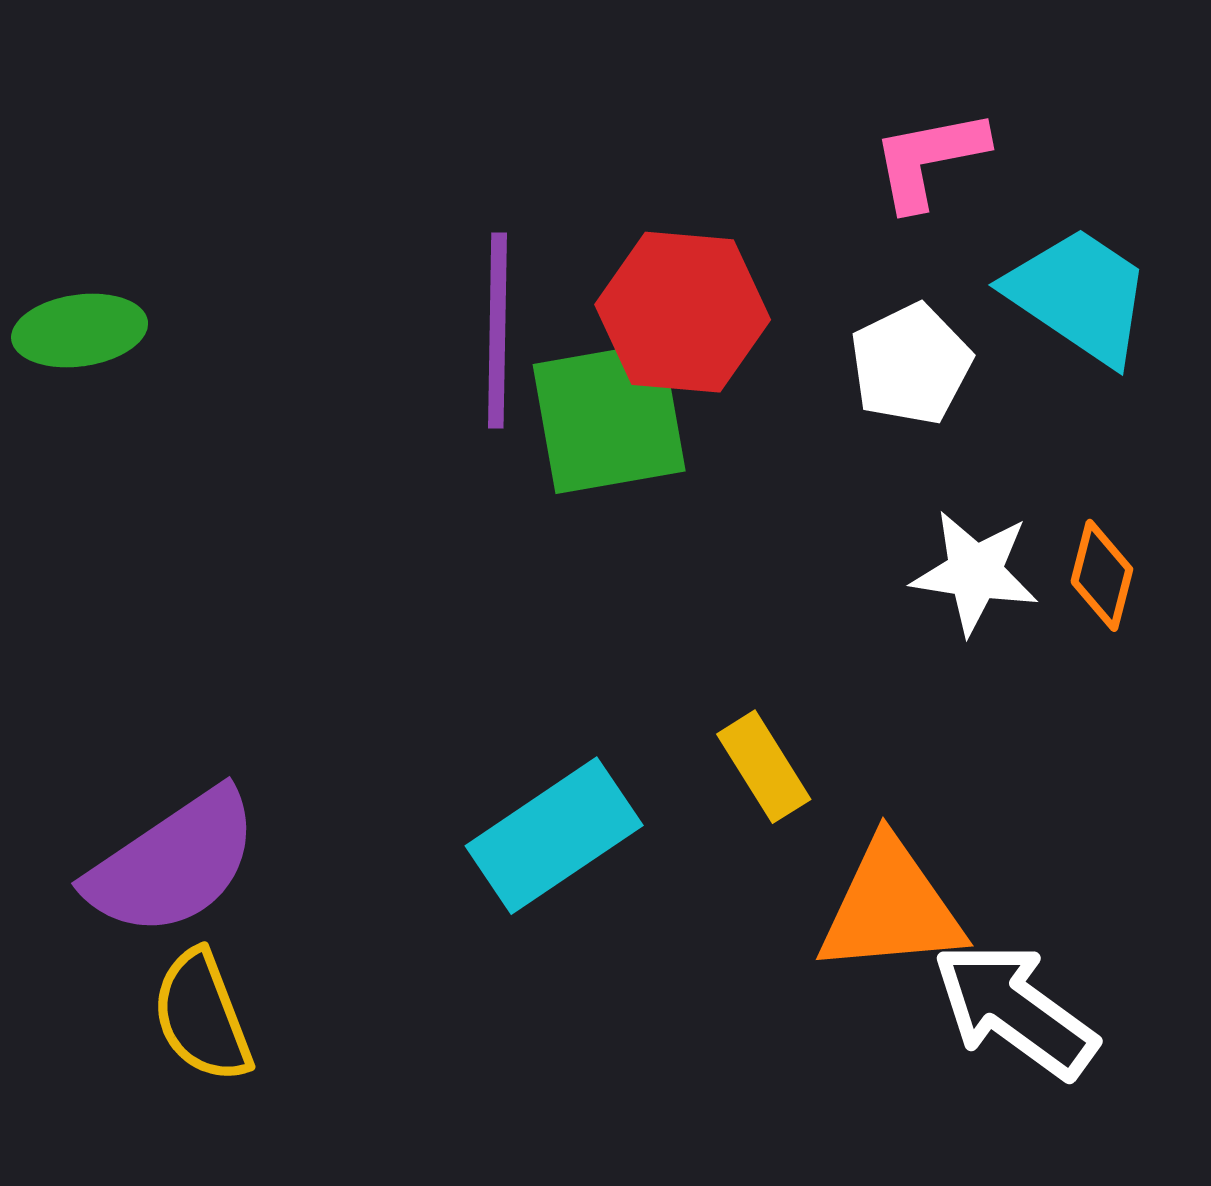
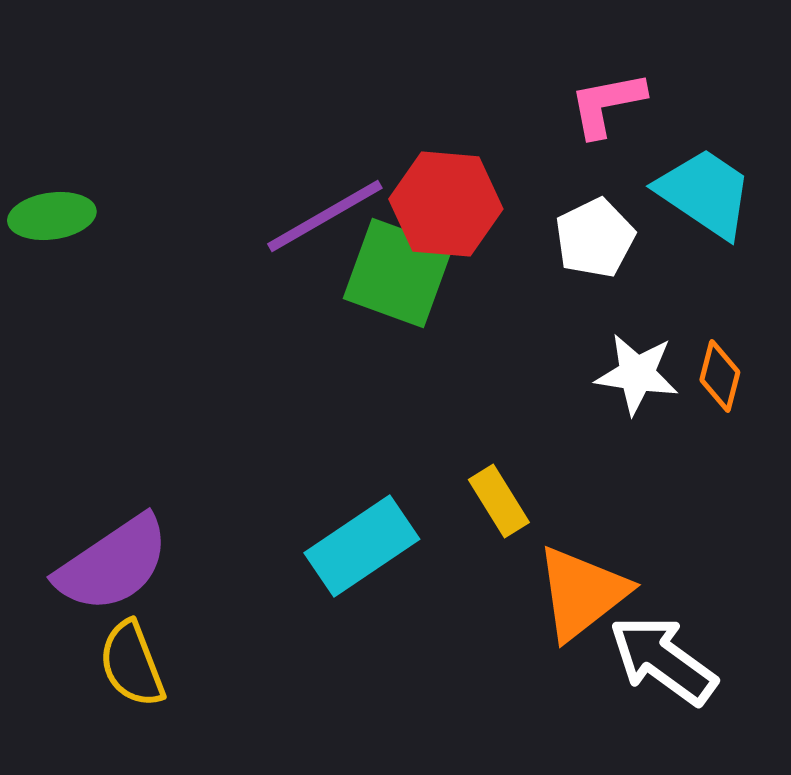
purple line: (497, 331) -> (325, 216), turned 59
green square: (609, 418) -> (398, 273), turned 30
orange triangle: (891, 908) -> (582, 593), turned -33

